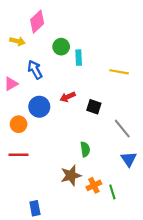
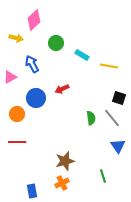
cyan rectangle: (79, 58) -> (82, 55), moved, turned -56
black square: (94, 107) -> (119, 98), moved
green semicircle: (85, 149) -> (91, 118), moved
orange cross: (94, 185) -> (62, 183), moved

